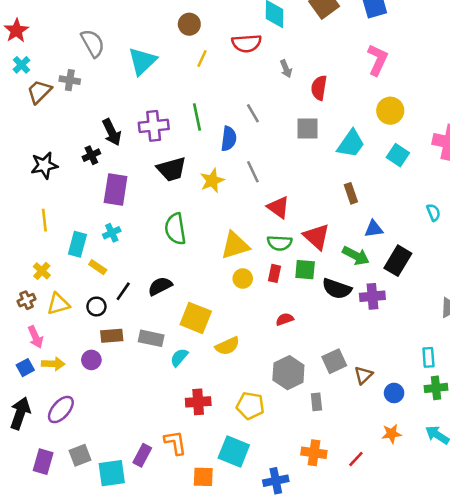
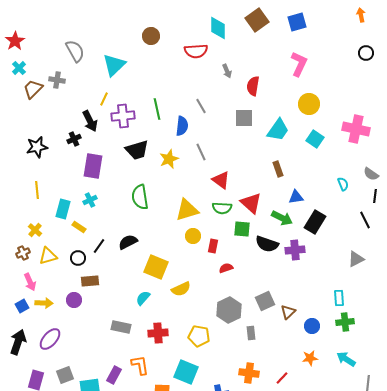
yellow line: (202, 59) -> (104, 99), moved
red rectangle: (275, 273) -> (213, 246), moved
gray rectangle: (151, 338) -> (121, 327), moved

